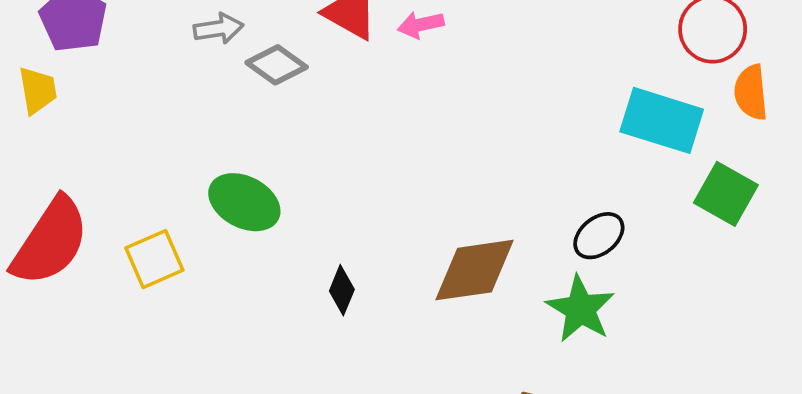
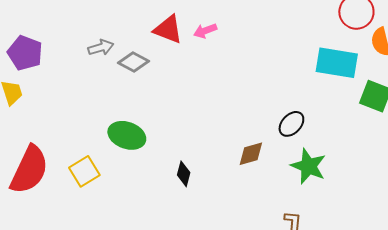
black ellipse: (599, 236) -> (291, 124), moved
brown diamond: (474, 270) -> (251, 154), size x0.6

